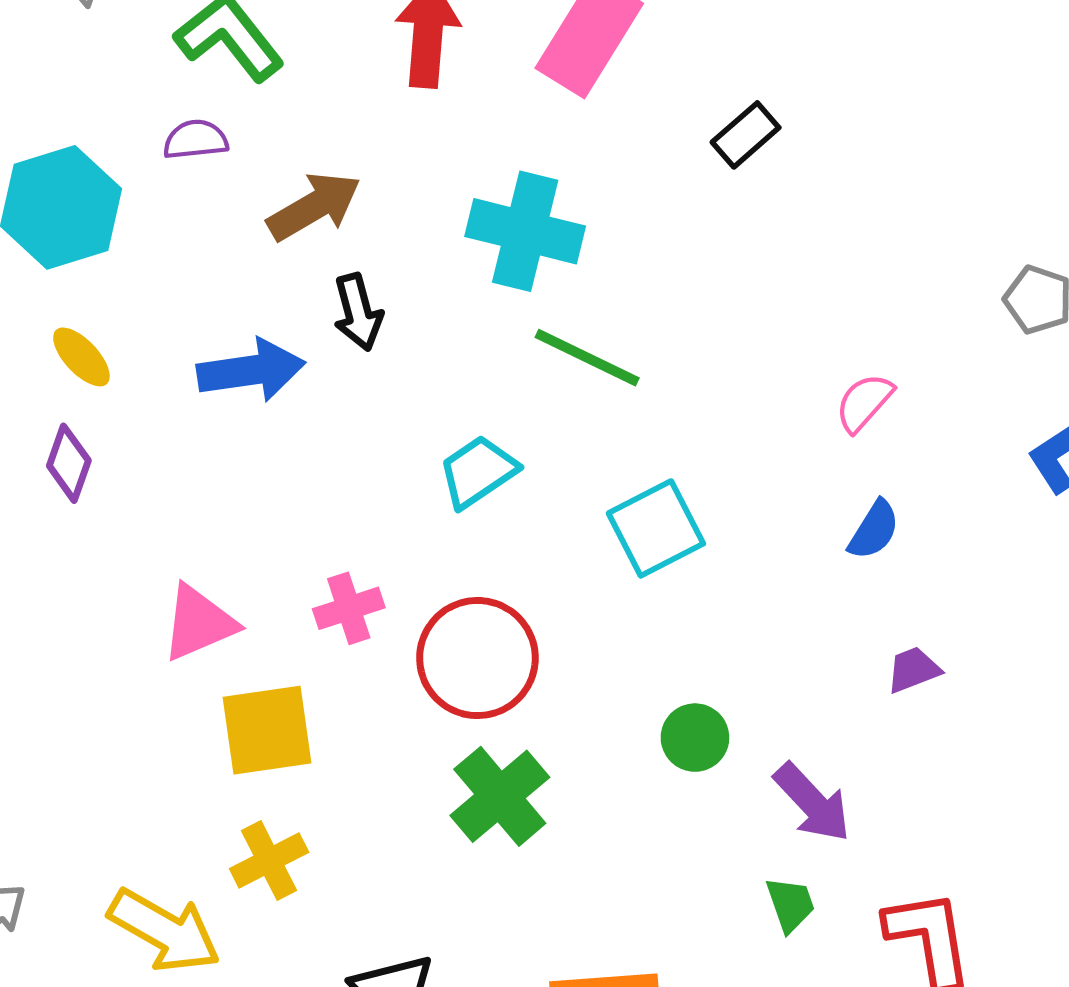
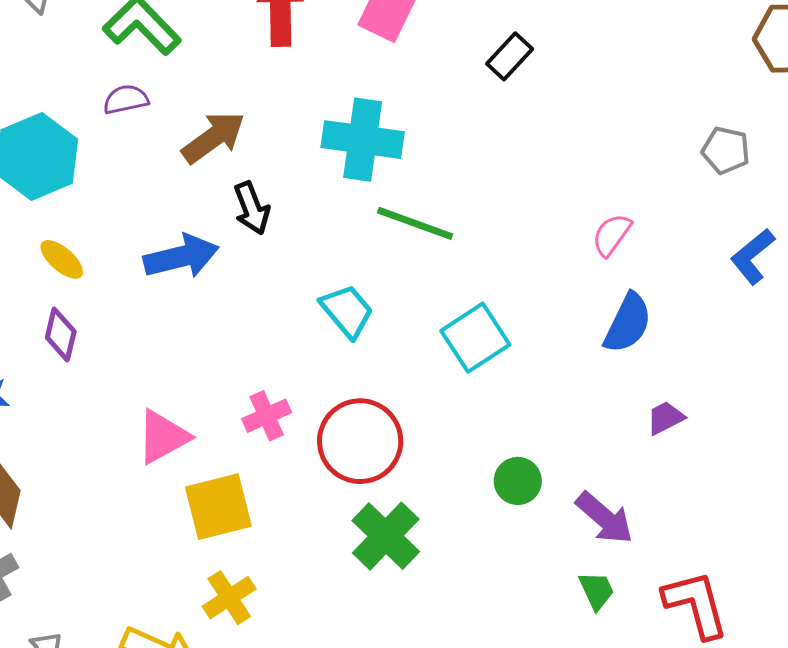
cyan trapezoid: (478, 472) -> (347, 311), turned 90
blue semicircle: (874, 530) -> (628, 323), size x1.4

